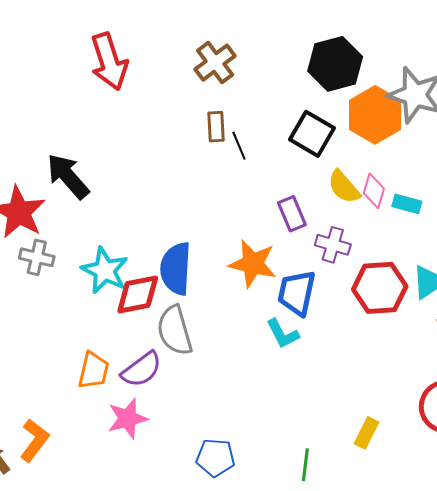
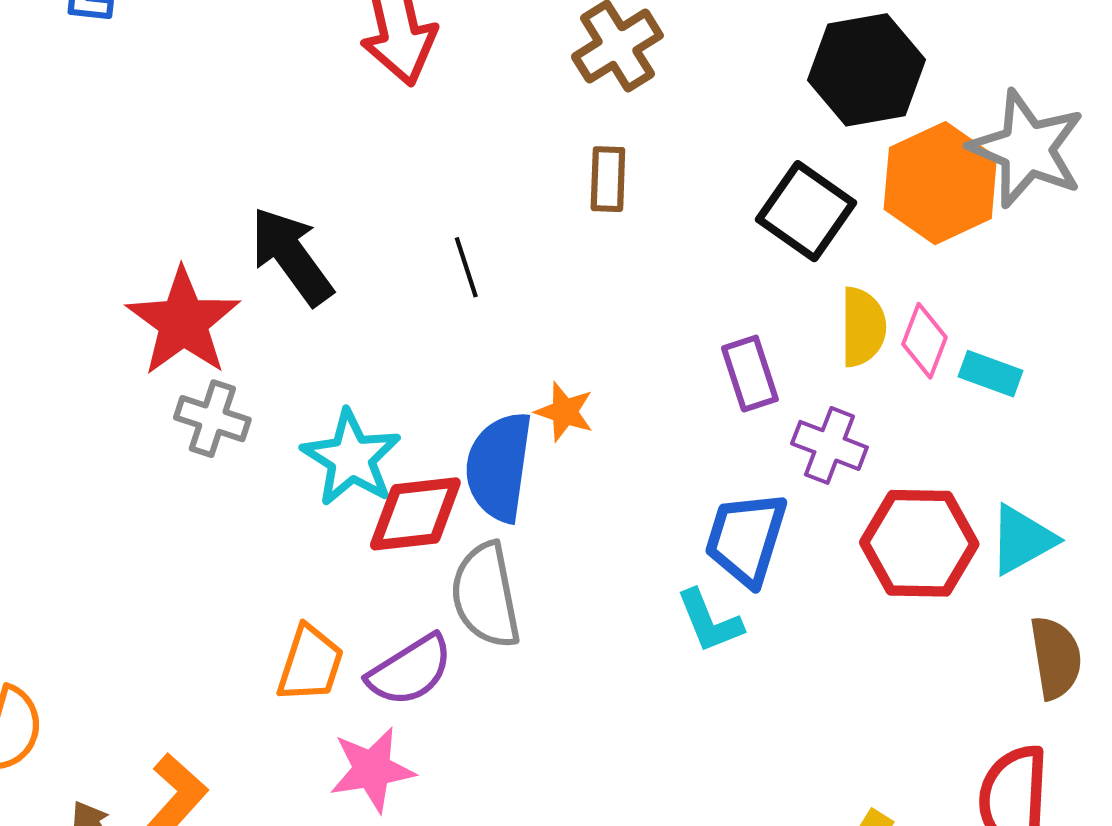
black line: (239, 146) -> (466, 267), moved
yellow semicircle: (344, 187) -> (863, 327), turned -144
orange star: (253, 264) -> (565, 412), moved, size x0.6

